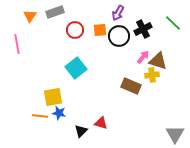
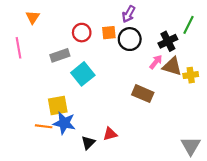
gray rectangle: (55, 12) -> (60, 55), moved
green line: (173, 23) -> (189, 25), turned 72
black cross: (143, 29) -> (168, 41), moved
yellow cross: (152, 75) -> (191, 75), moved
blue star: (59, 113) -> (64, 123), size x1.5
red triangle: (101, 123) -> (110, 134), turned -32

